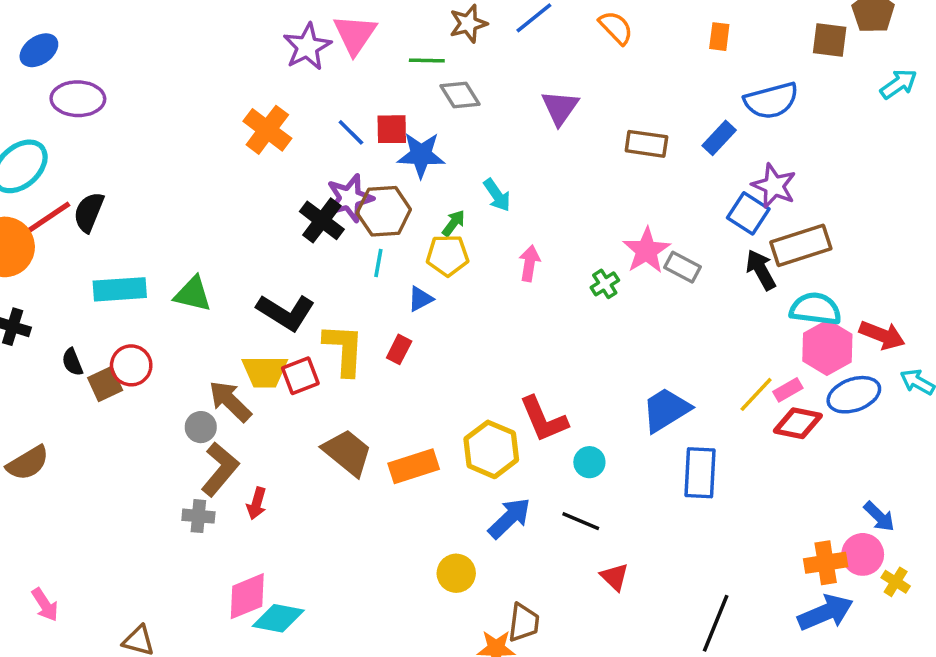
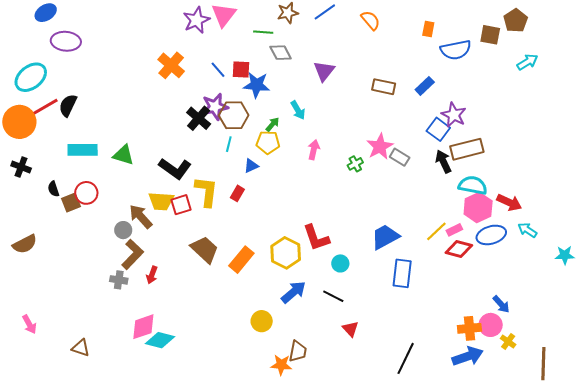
blue semicircle: (771, 101) -> (456, 50), moved
purple triangle: (560, 108) -> (324, 71), moved
orange rectangle: (414, 466) -> (241, 260), turned -36

